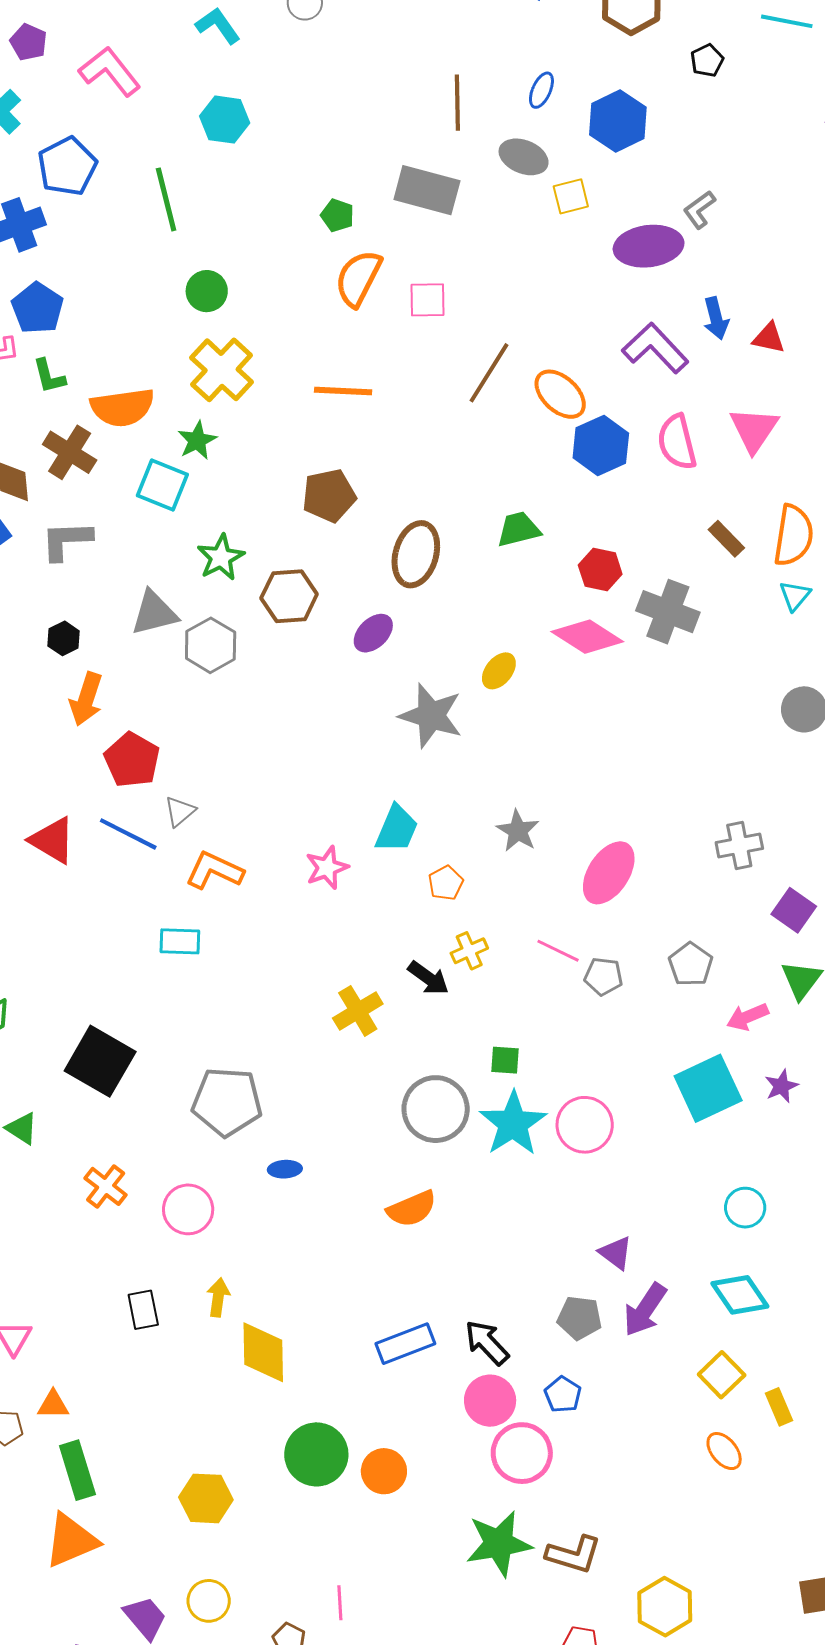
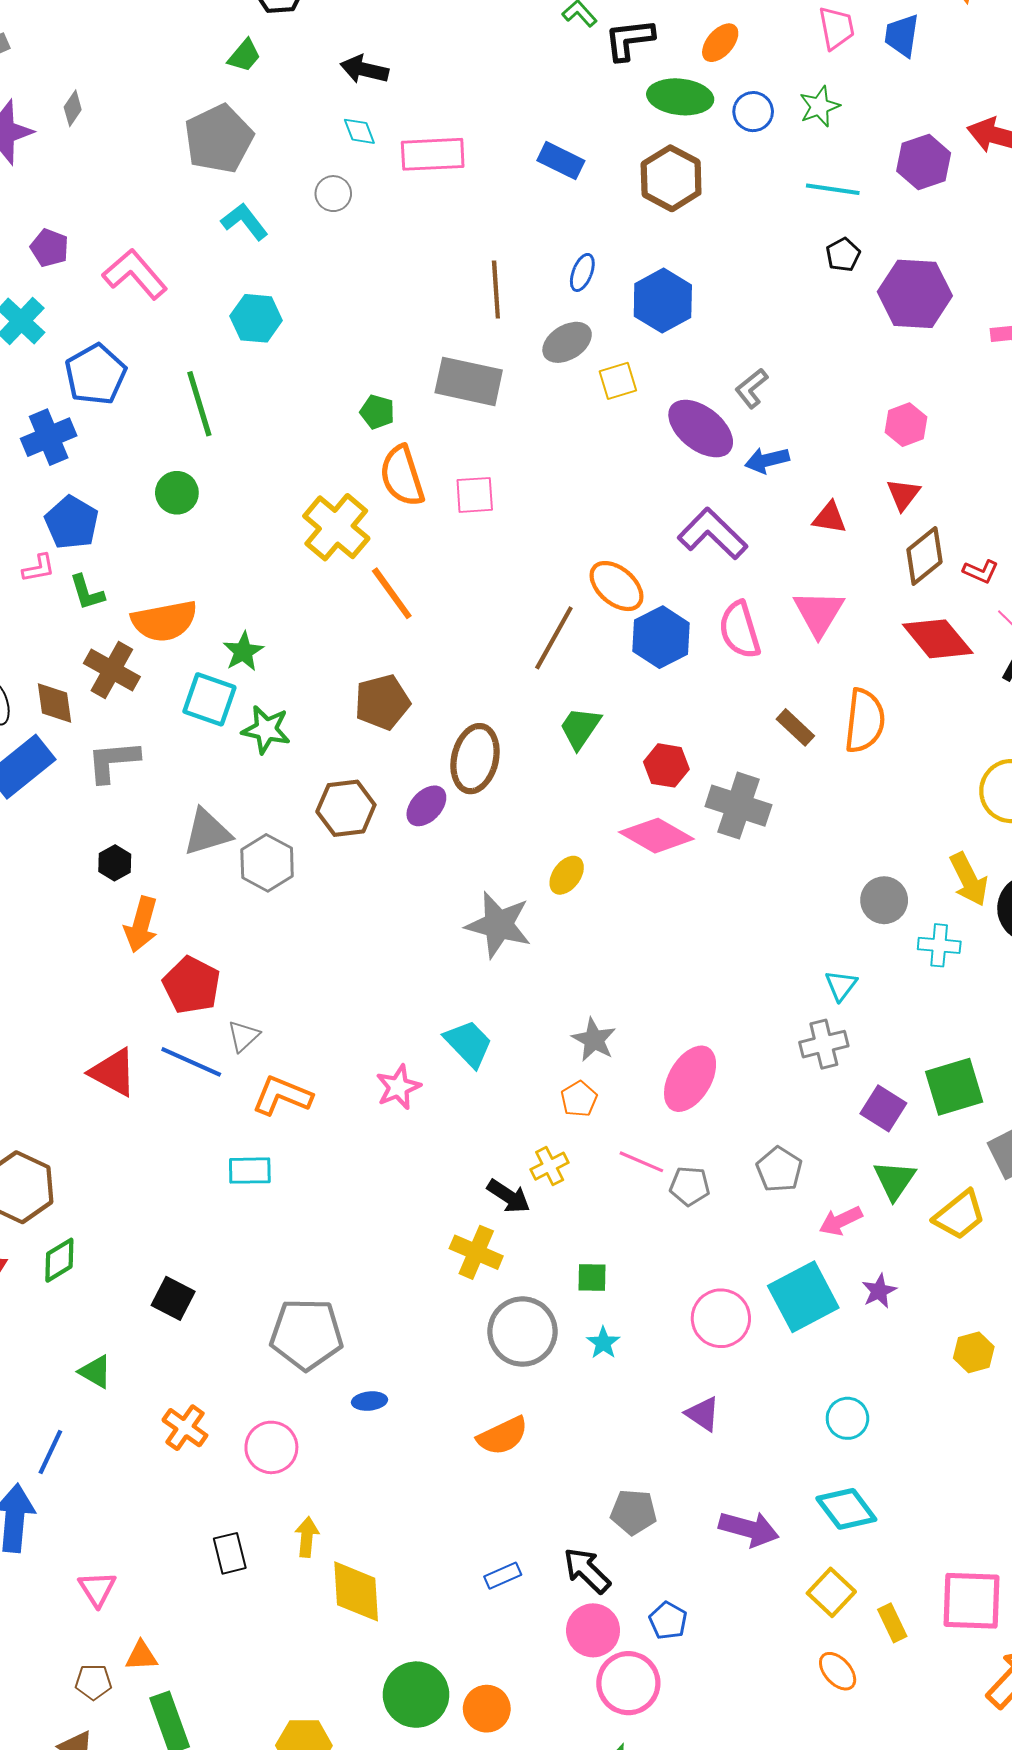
black pentagon: (707, 60) -> (843, 255), moved
gray ellipse: (524, 157) -> (567, 342), turned -51
purple ellipse: (649, 246) -> (701, 429), turned 48
orange semicircle: (358, 278) -> (402, 476), turned -42
green circle: (207, 291) -> (177, 493), moved
blue arrow: (716, 318) -> (767, 460), moved, turned 93
yellow cross: (222, 370) -> (336, 527), moved
brown line: (489, 373) -> (554, 638), moved
orange line: (343, 391) -> (392, 593), turned 54
green trapezoid: (519, 529) -> (580, 728), turned -39
green star: (221, 557) -> (266, 730), moved, turned -30
cyan triangle: (795, 596) -> (841, 985), moved
purple ellipse: (373, 633) -> (426, 806), moved
cyan trapezoid: (397, 829) -> (469, 1043), turned -64
orange pentagon: (446, 883) -> (579, 1099), moved
yellow cross: (358, 1011) -> (476, 1252), moved, turned -33
black square: (100, 1061) -> (173, 1298), size x0.6
cyan star: (513, 1124) -> (603, 1343), size x0.5
pink circle: (585, 1125) -> (721, 1318), moved
purple triangle: (616, 1253) -> (703, 1414), moved
purple arrow: (645, 1310) -> (749, 1529), turned -106
gray pentagon: (579, 1318) -> (634, 1512), moved
blue rectangle: (405, 1344) -> (503, 1576), size x0.6

